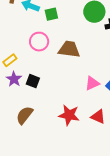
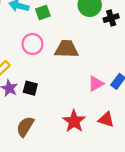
red star: (69, 115) -> (74, 121), turned 30

